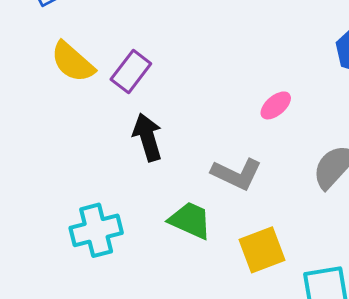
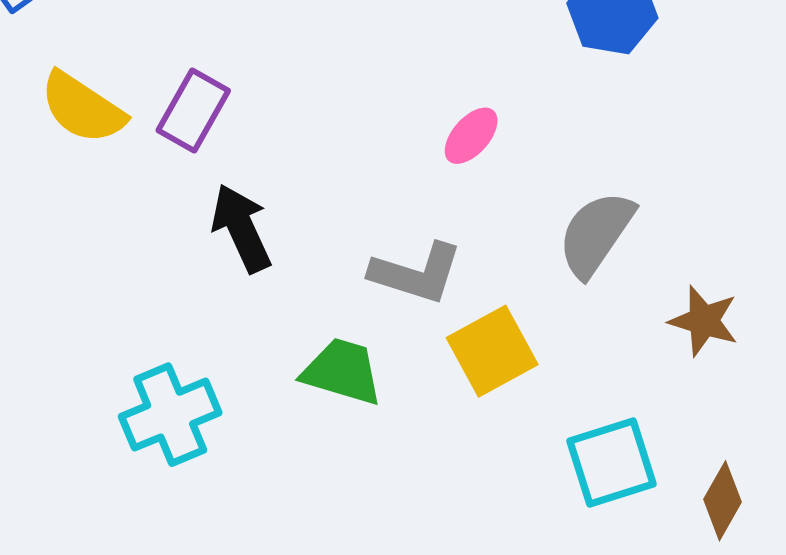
yellow square: (262, 250) -> (492, 351), moved

